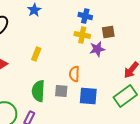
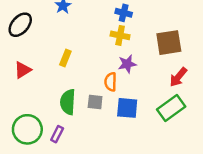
brown square: (108, 32) -> (169, 43), moved, size x1.6
purple star: (97, 49) -> (127, 64), moved

